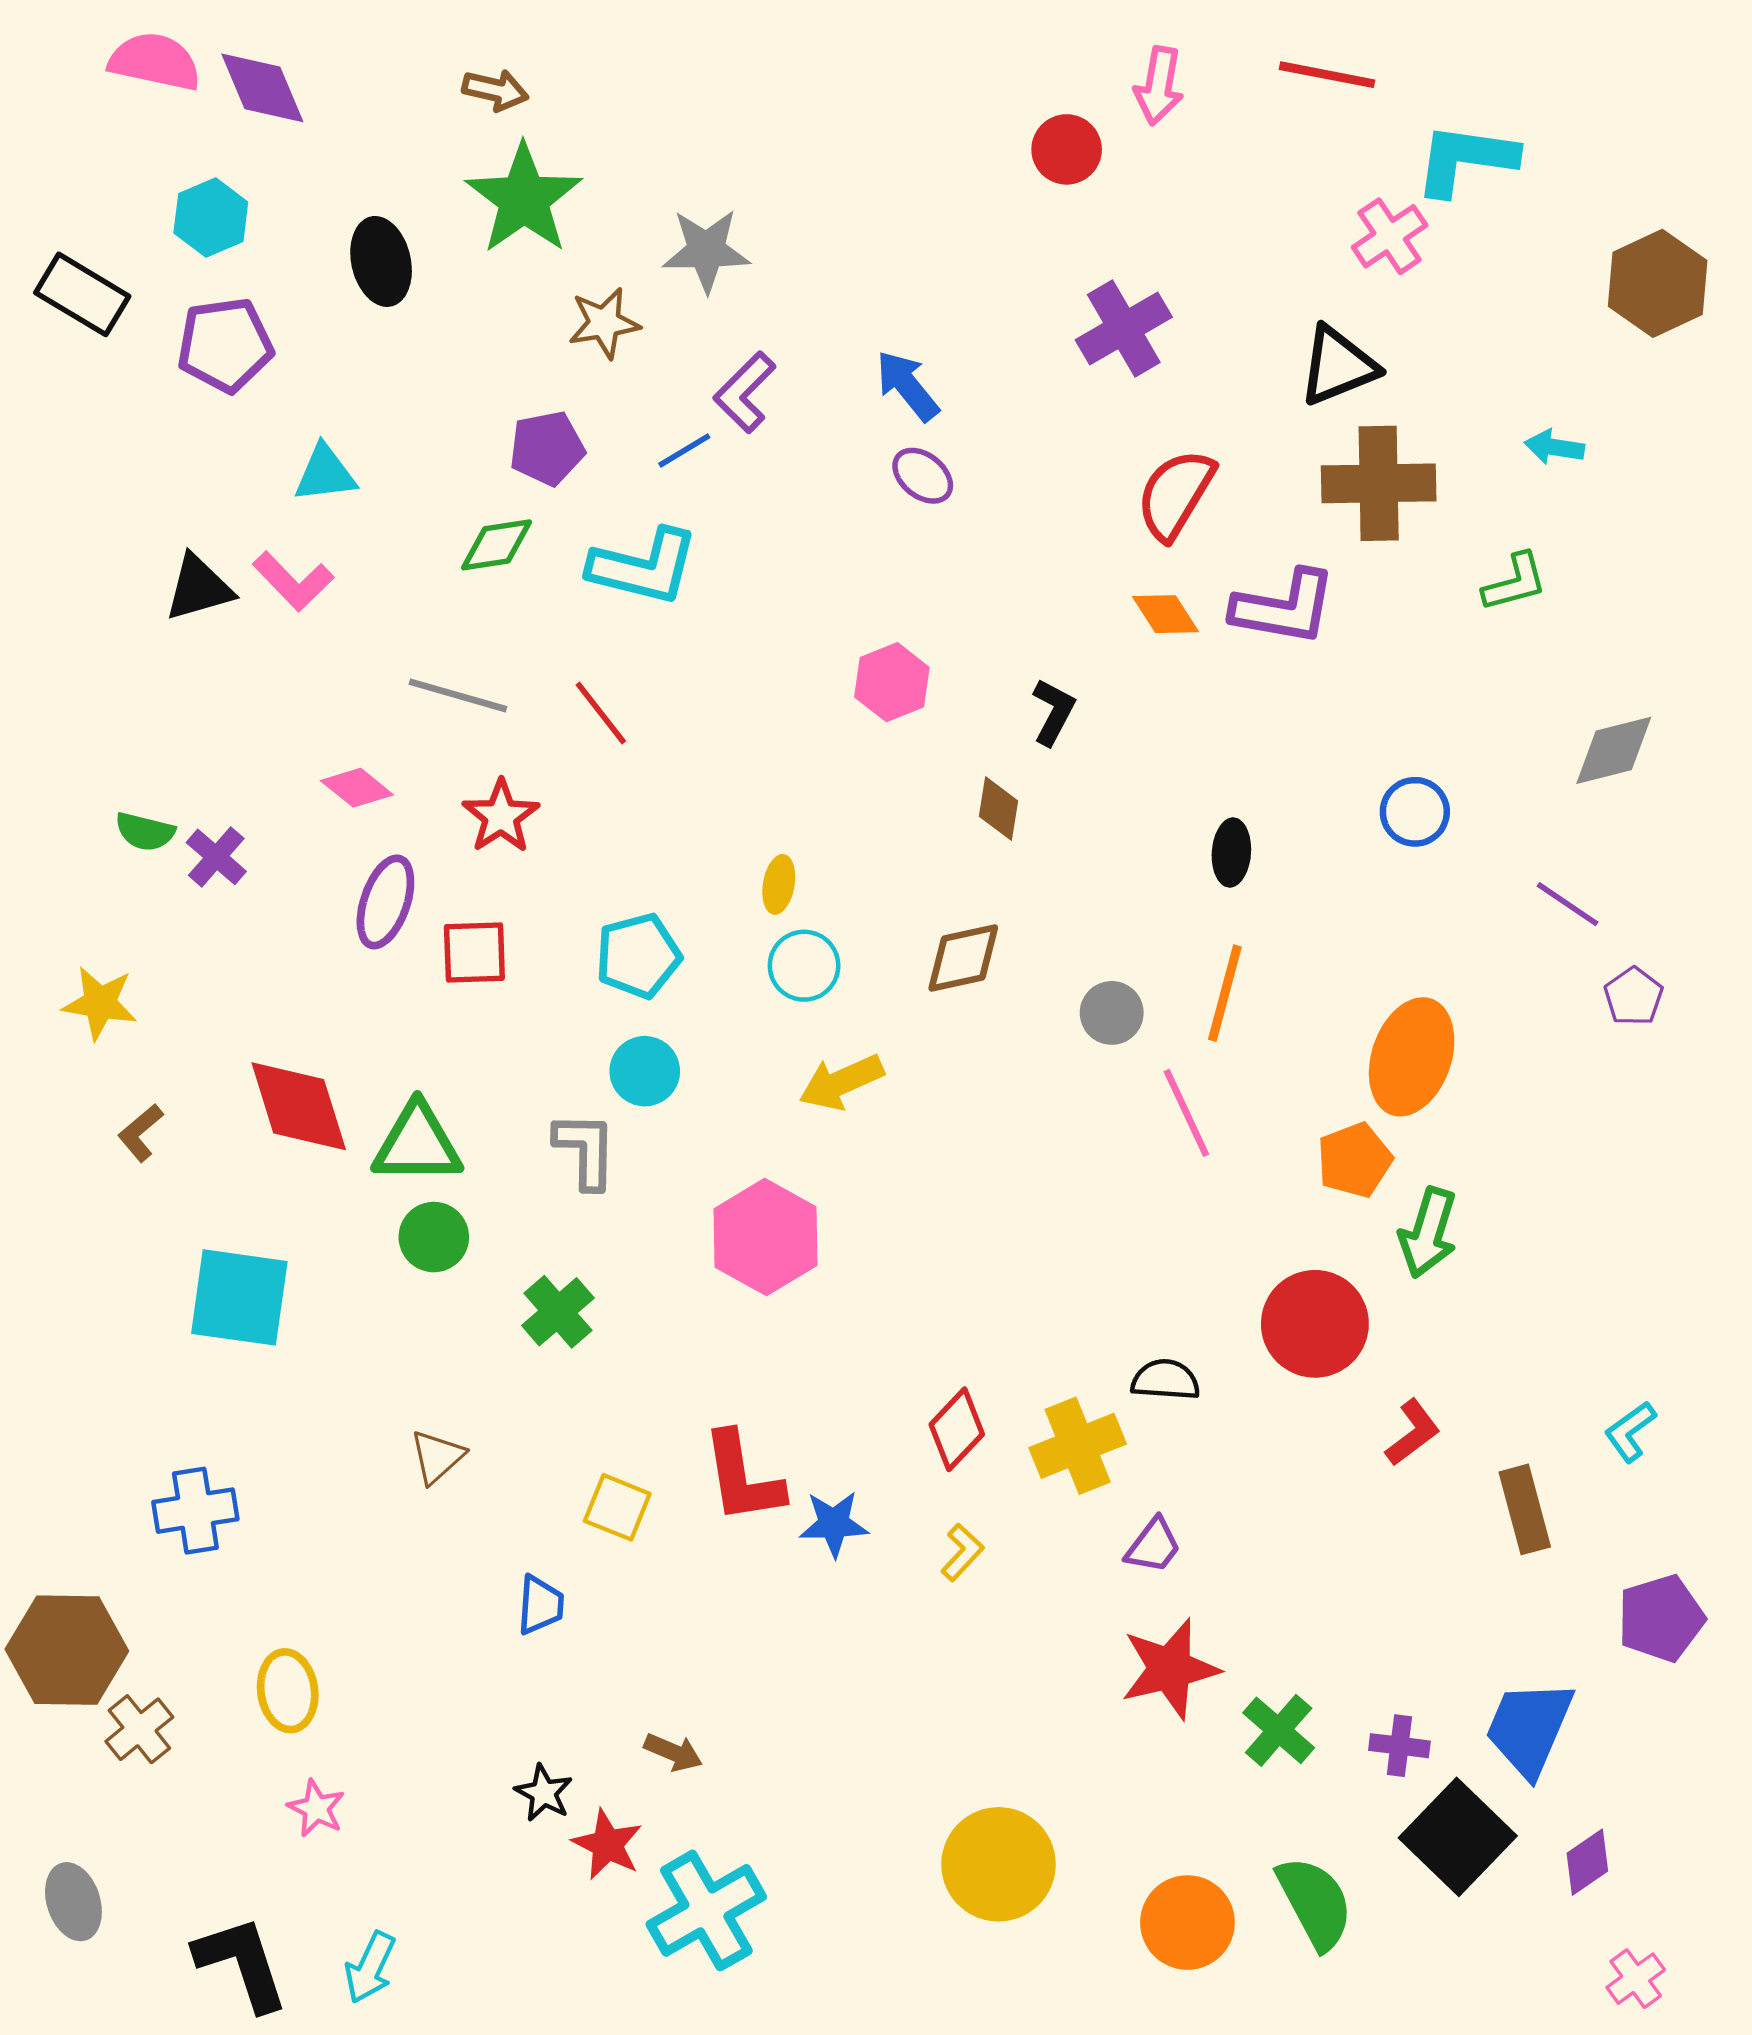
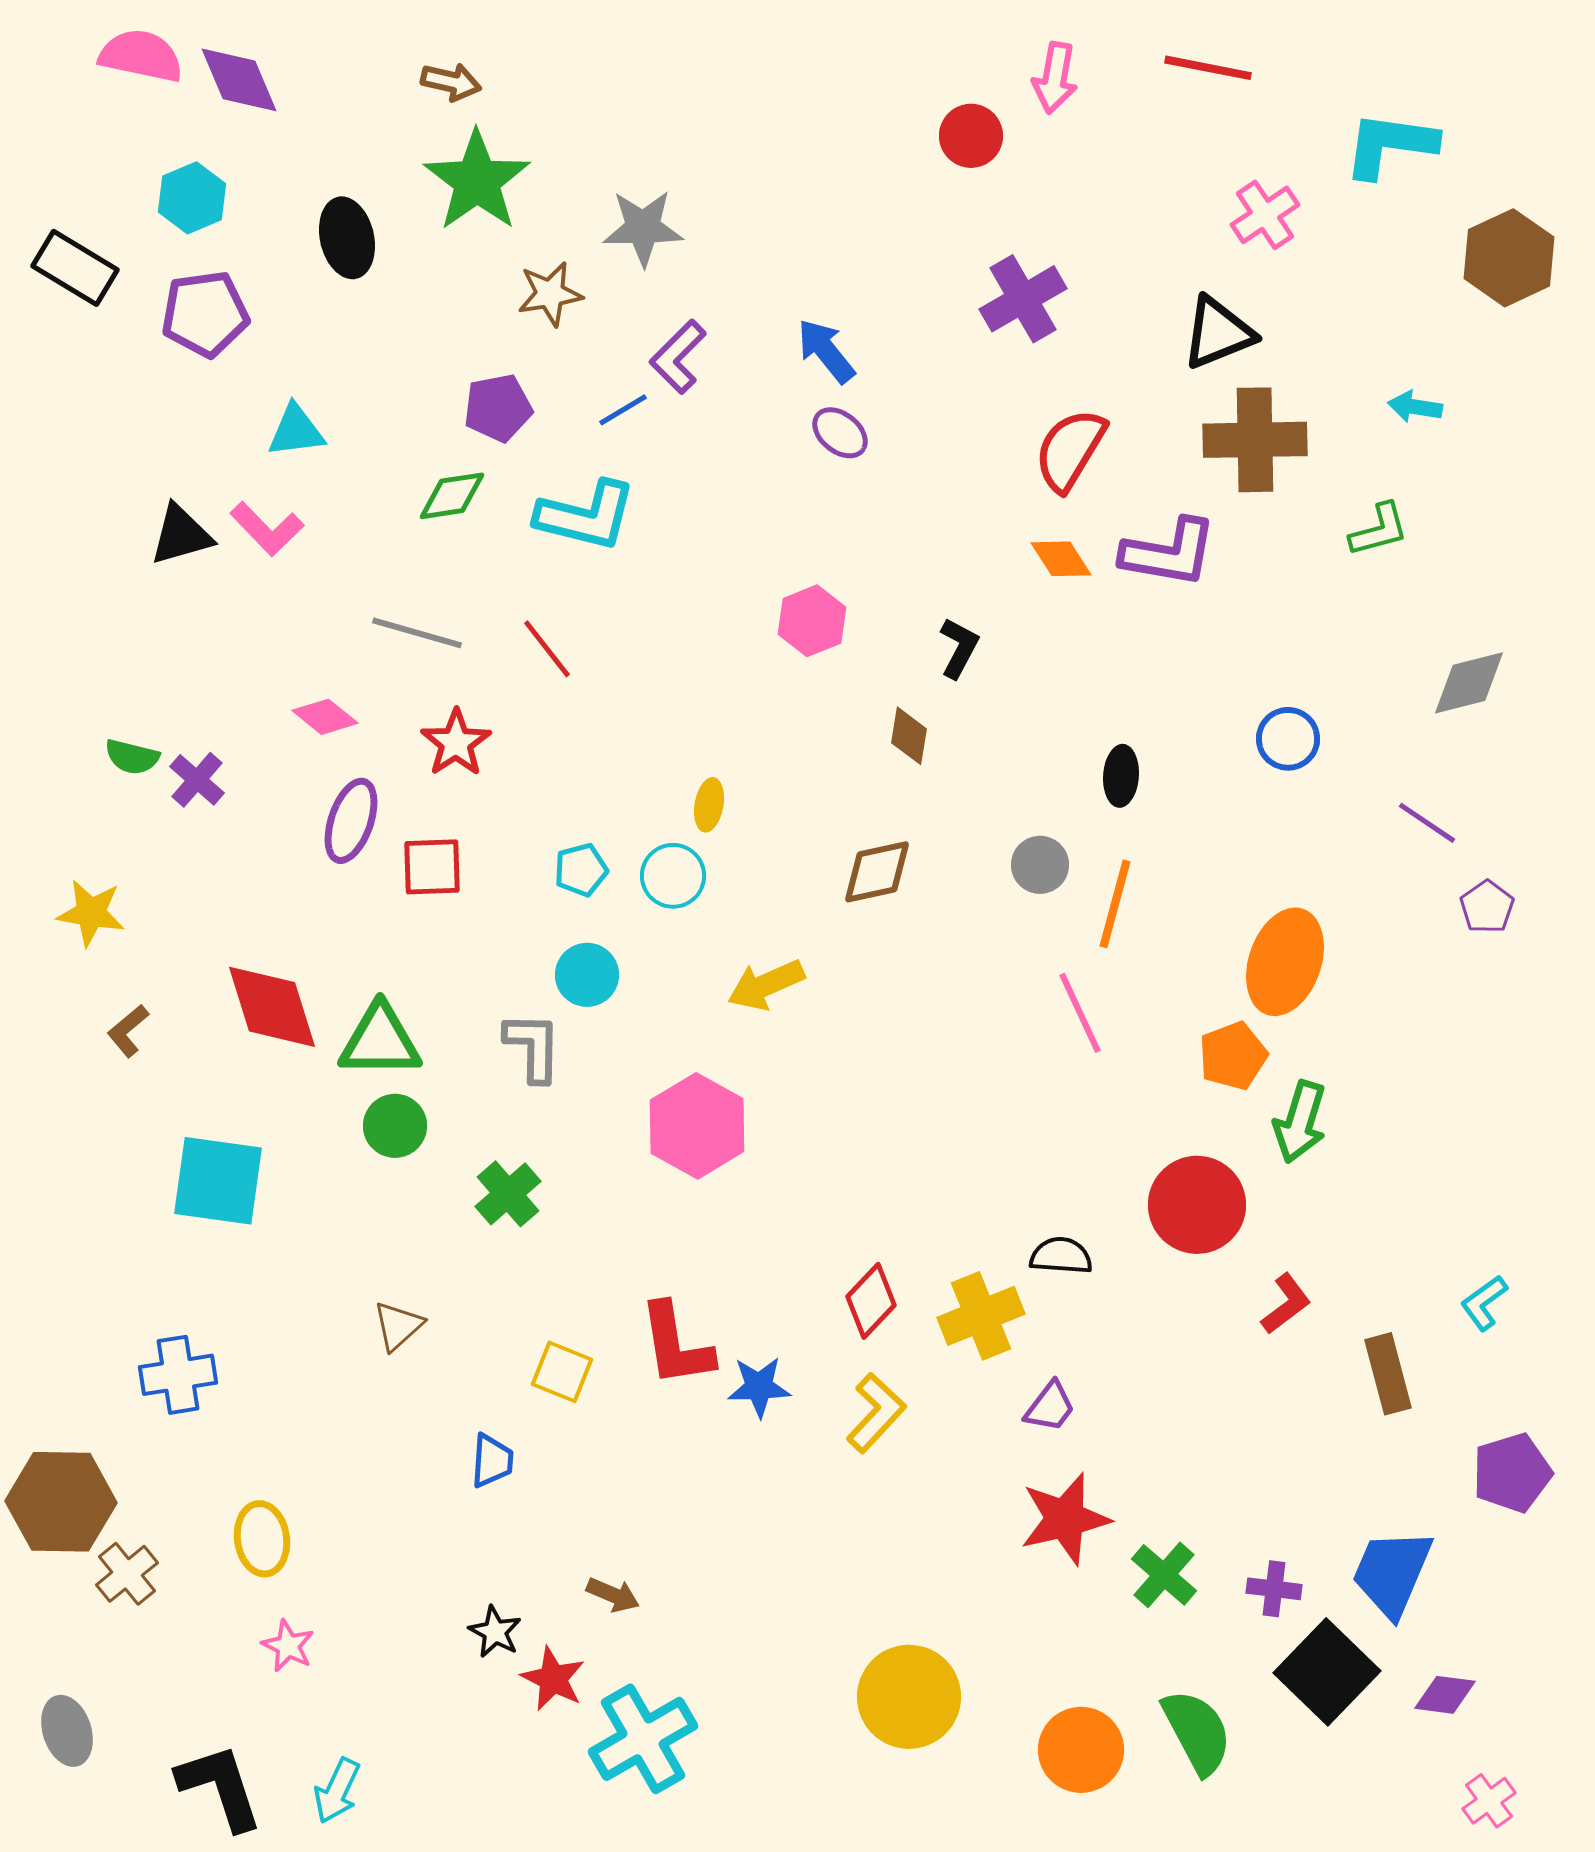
cyan L-shape: (1465, 159) -> (1390, 145), moved
cyan pentagon: (638, 956) -> (581, 870), size x0.7
cyan circle: (804, 966) -> (673, 876), moved
gray circle: (1112, 1013) -> (1040, 865), moved
yellow L-shape: (962, 1552) -> (876, 1413), size x1.5
purple diamond: (1587, 1862) -> (1445, 1695), turned 42

